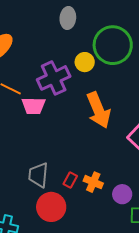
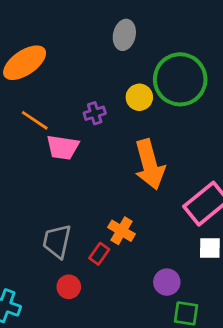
purple cross: (54, 78) -> (95, 113), size x0.5
orange cross: (93, 182) -> (122, 231), moved
red circle: (51, 207) -> (69, 287), size x0.6

